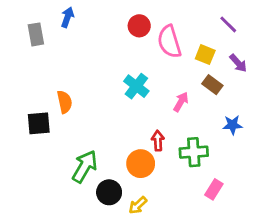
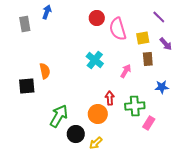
yellow square: (205, 55) -> (143, 38), turned -32
brown rectangle: (212, 85) -> (148, 59), turned 48
pink rectangle: (214, 189) -> (149, 123), moved

